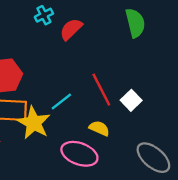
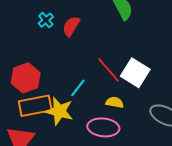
white square: (131, 100) -> (135, 73), size x1.6

